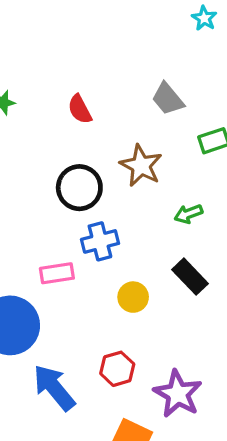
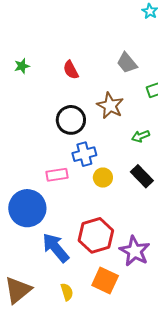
yellow circle: (133, 297) -> (103, 178), moved
red hexagon: (117, 369) -> (96, 235), size x1.6

